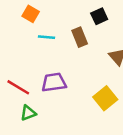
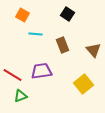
black square: (99, 16) -> (68, 14), moved, turned -32
brown rectangle: (80, 37) -> (62, 45), moved

